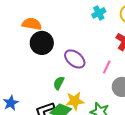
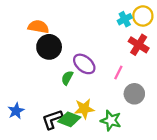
cyan cross: (99, 13) -> (125, 19), moved
green semicircle: (59, 83) -> (67, 78), moved

